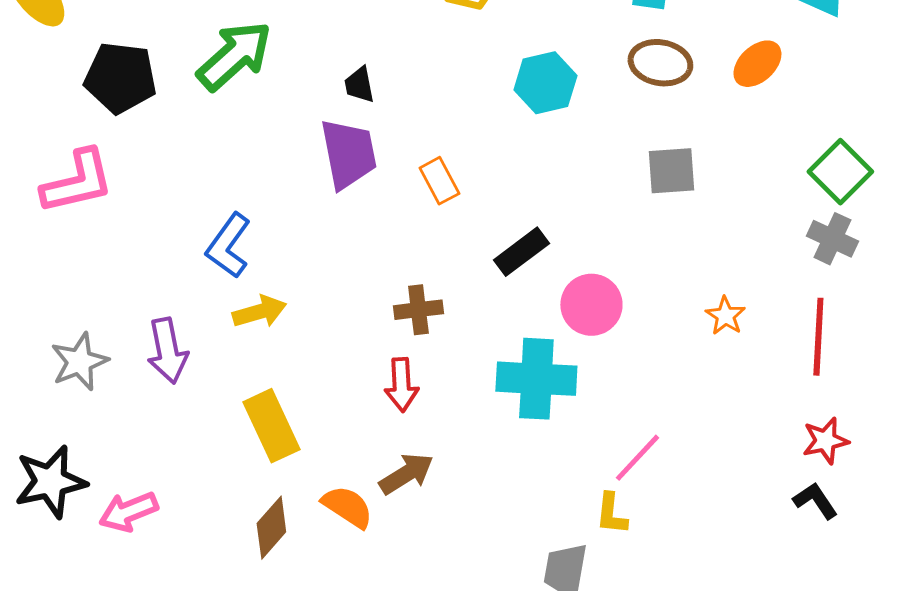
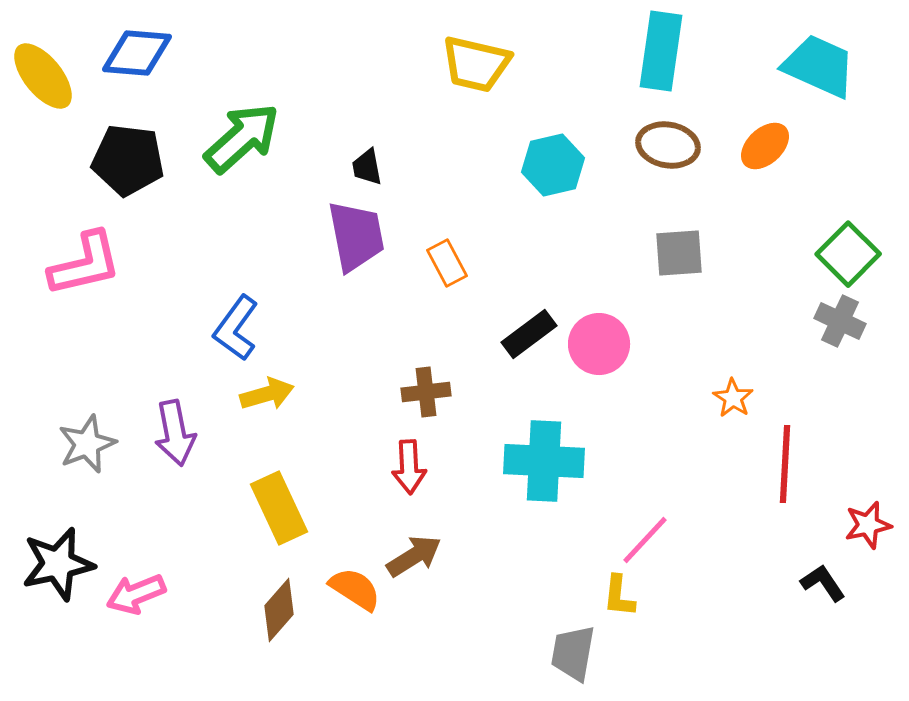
pink circle: (591, 305) -> (599, 344), moved
red line: (818, 337) -> (785, 464), moved
red star: (825, 441) -> (868, 525), moved

